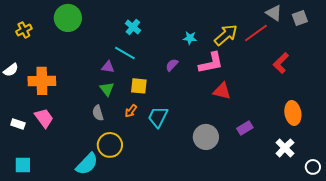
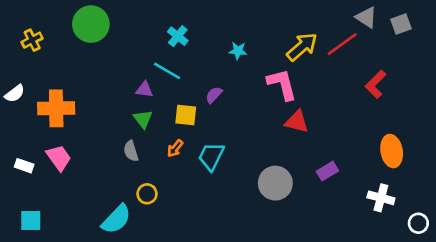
cyan star: (190, 38) -> (238, 51), moved
pink L-shape: (211, 63) -> (282, 84), turned -92
purple semicircle: (172, 65) -> (214, 95), moved
yellow circle: (110, 145) -> (147, 194), size x0.6
white cross: (285, 148) -> (381, 198), turned -30

